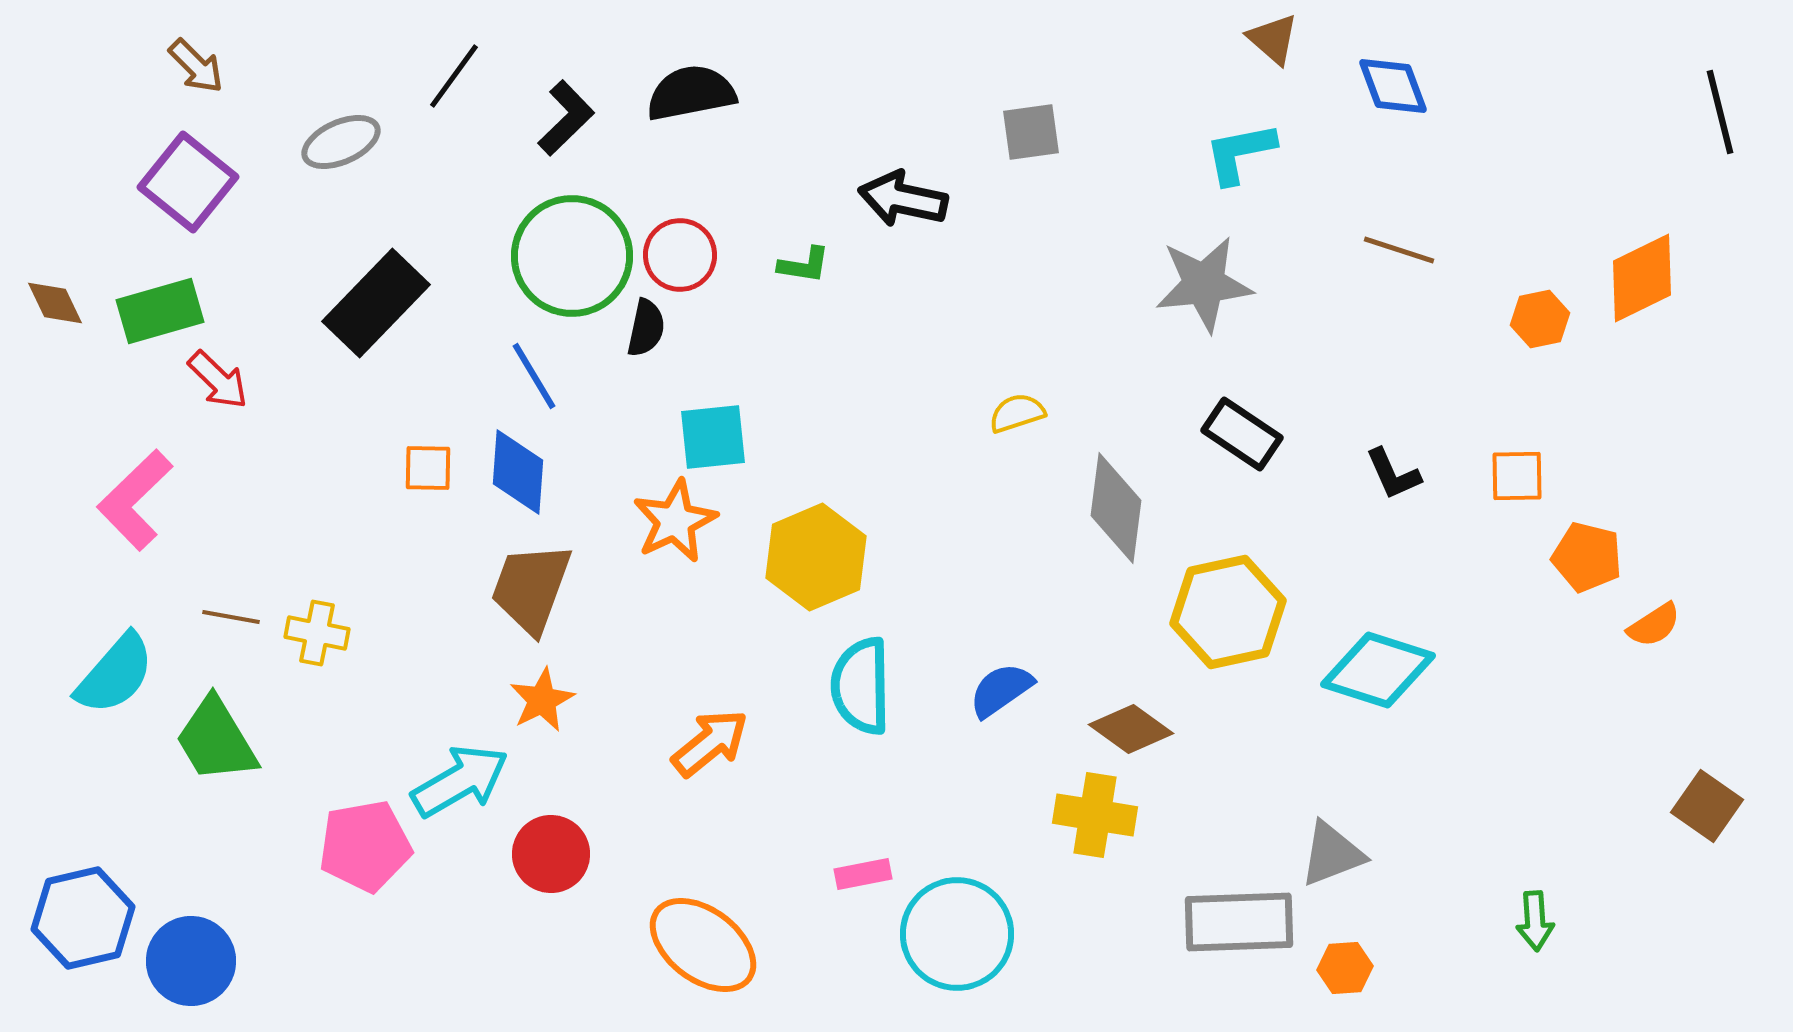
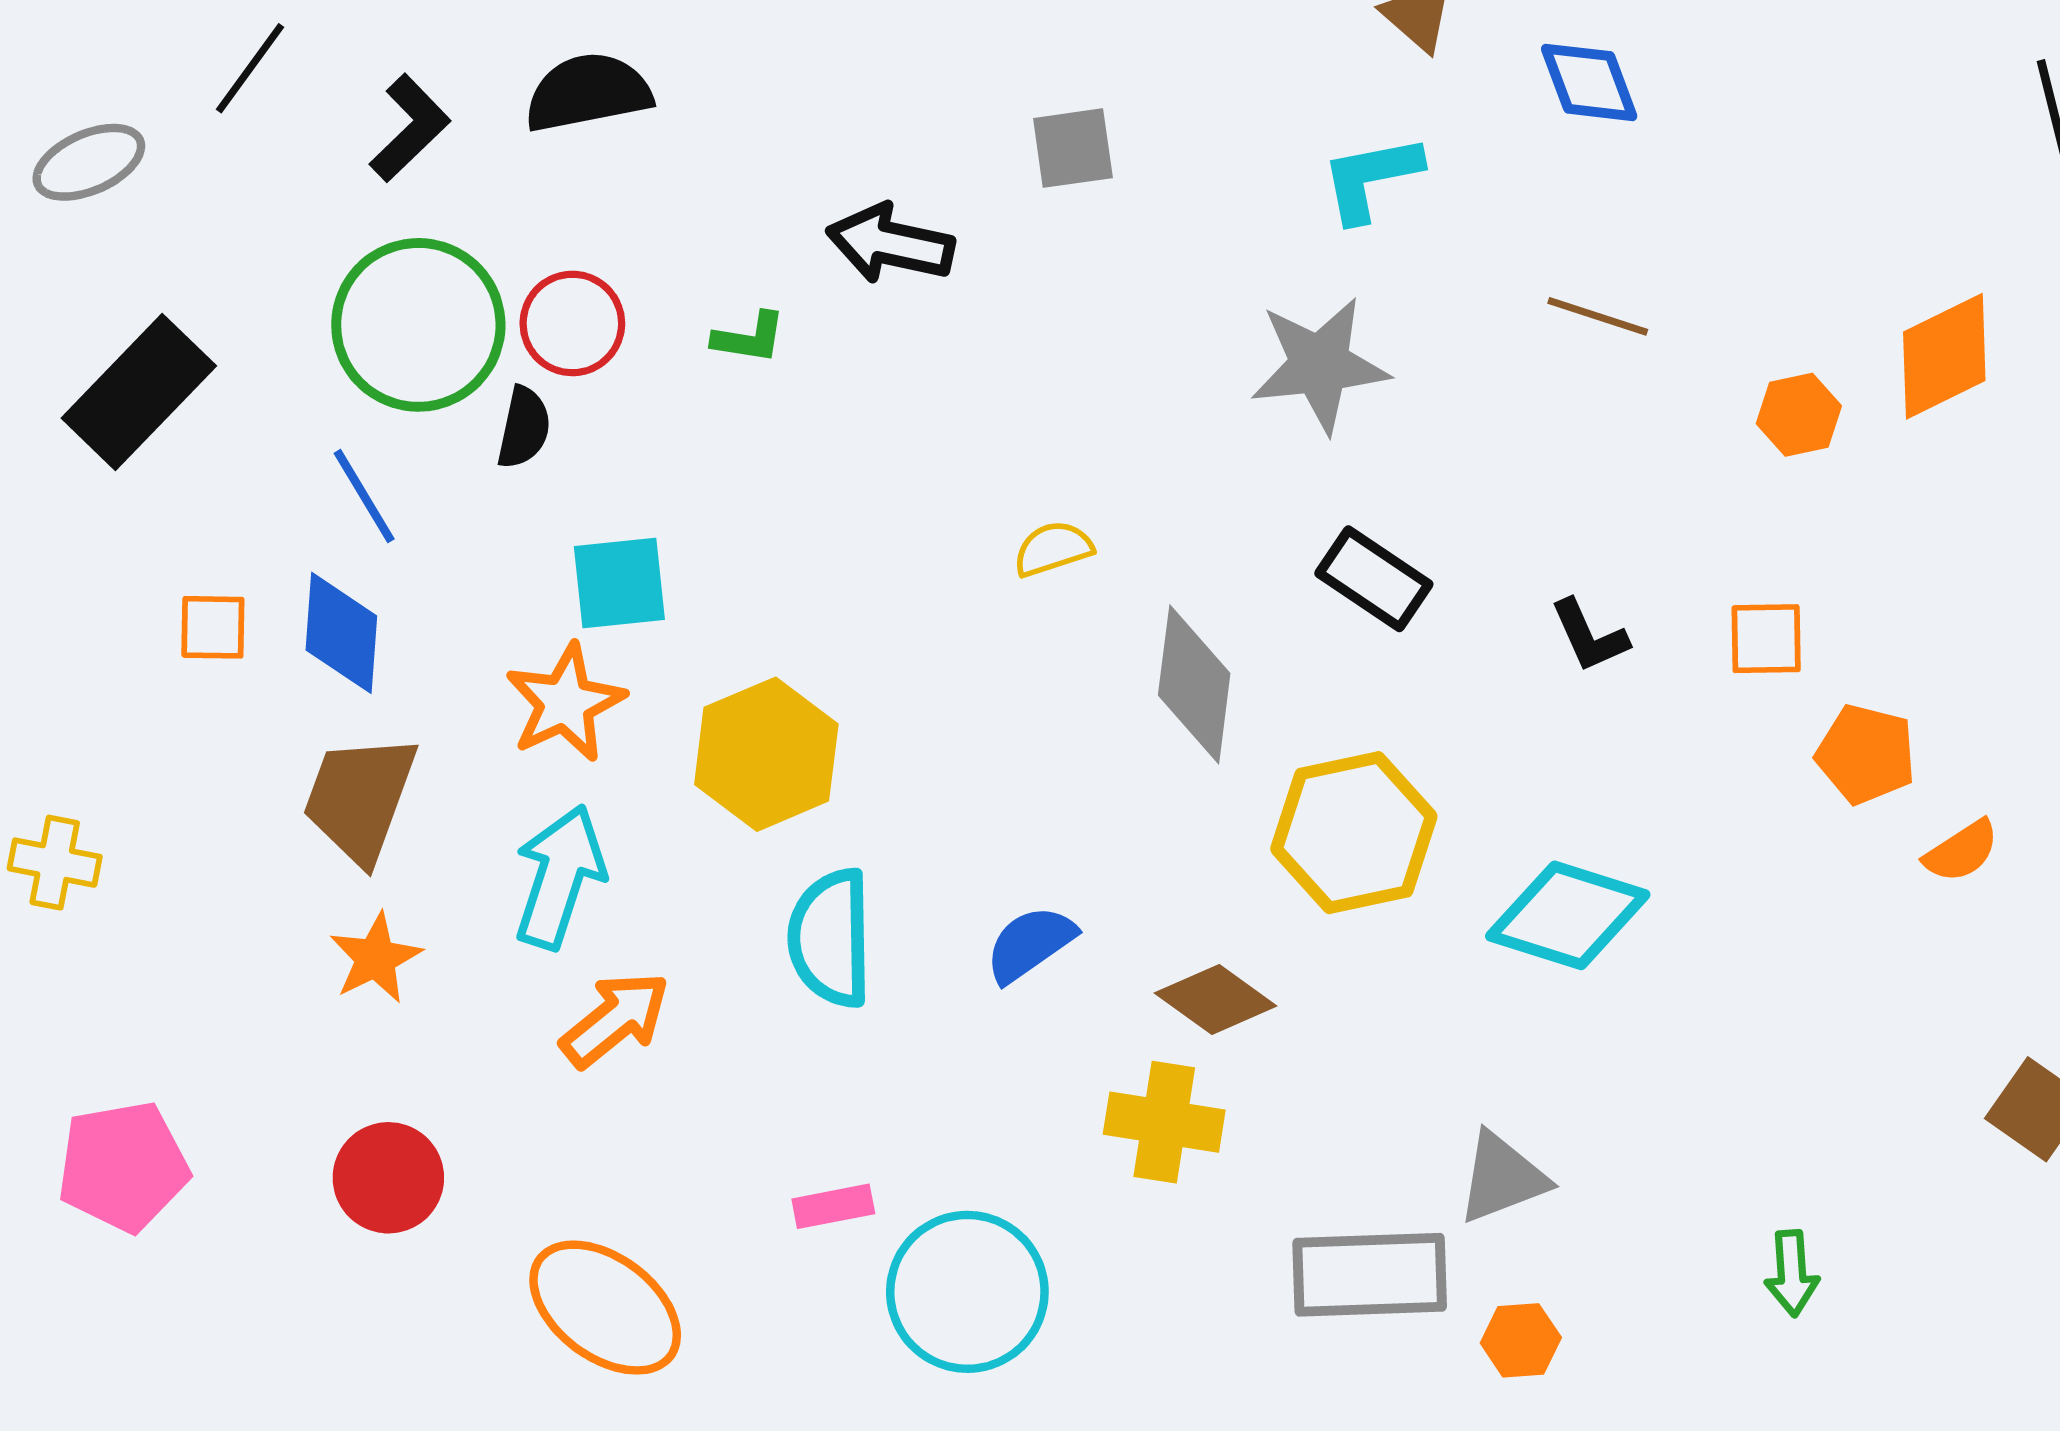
cyan arrow: (460, 781) -> (560, 877), moved, turned -42

